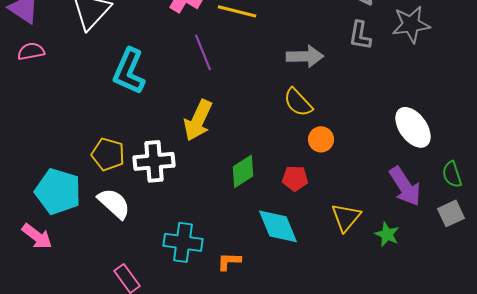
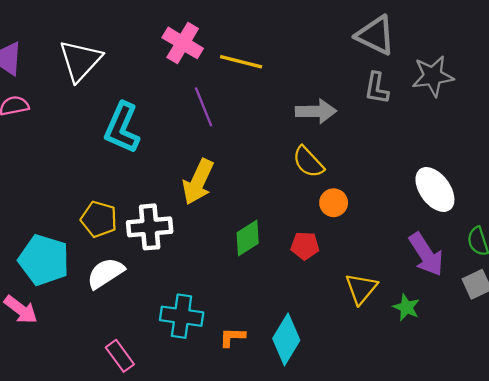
white semicircle: (114, 203) -> (106, 273), turned -75
cyan diamond: (278, 226) -> (286, 339), moved, turned 54

